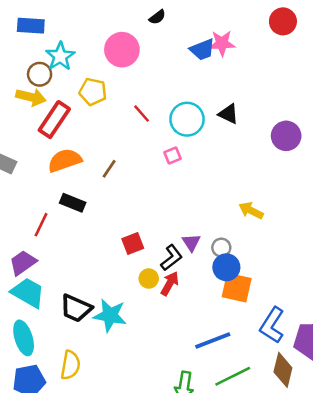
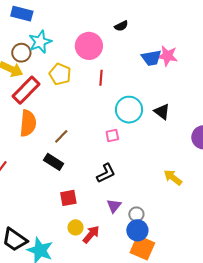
red line: (142, 114) -> (101, 78), moved, turned 35
orange semicircle: (65, 160) -> (28, 123), turned 104
black rectangle: (73, 203) -> (54, 162), moved
yellow arrow: (251, 211) -> (173, 177), moved
black L-shape: (172, 258) -> (106, 173), moved

